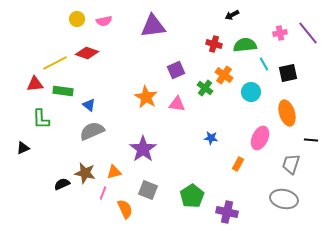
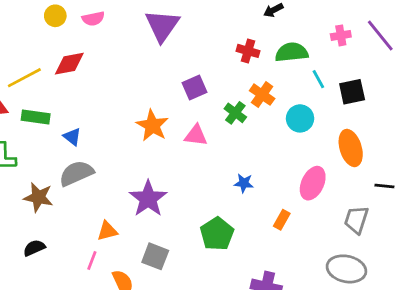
purple triangle: (153, 26) -> (162, 26), turned -48
red diamond: (87, 53) -> (69, 64), turned -30
brown star: (85, 173) -> (38, 197), moved
green pentagon: (192, 196) -> (217, 234), moved

